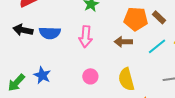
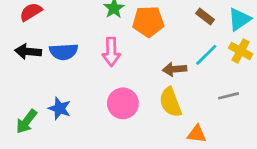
orange pentagon: (136, 19) -> (148, 22), moved
brown arrow: (123, 42) -> (174, 69), moved
pink circle: (90, 76) -> (123, 103), size x1.5

